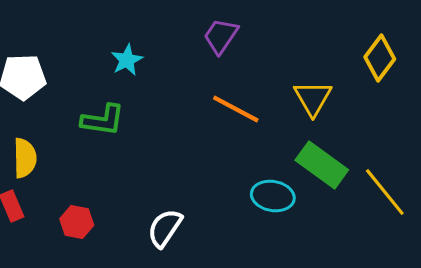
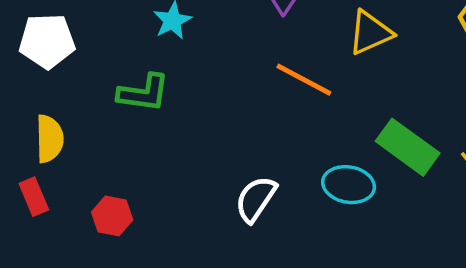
yellow triangle: (313, 98) -> (370, 33), moved, turned 36
white semicircle: (165, 228) -> (256, 199), moved

